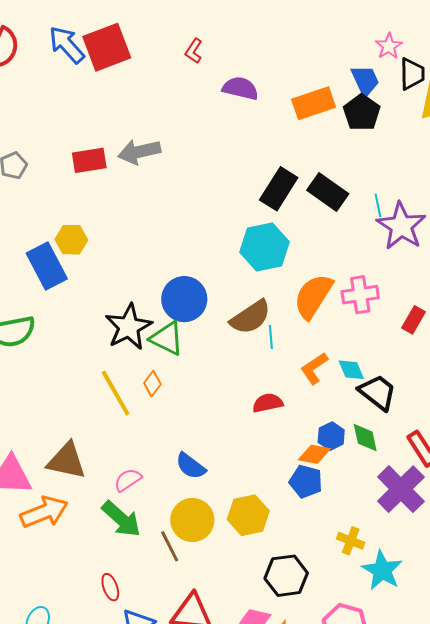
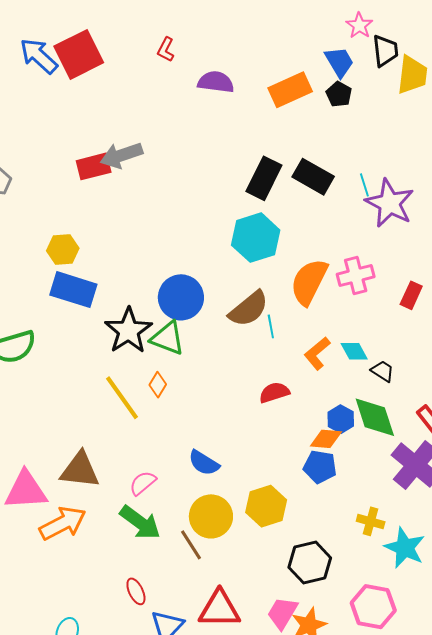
black pentagon: (362, 113) -> (339, 94), size x0.7
red rectangle: (89, 160) -> (94, 166), moved
blue rectangle: (47, 266) -> (73, 290), moved, turned -39
black trapezoid: (378, 392) -> (383, 371), size x0.6
green diamond: (365, 438) -> (375, 417), size x1.5

